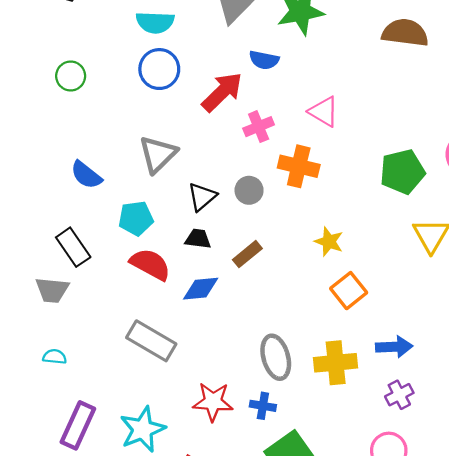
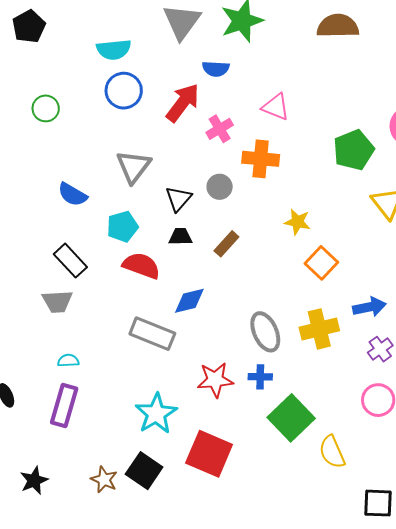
blue diamond: (201, 289) -> (189, 301), moved
purple rectangle: (78, 425) -> (64, 405), moved

